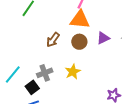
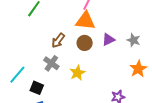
gray cross: (45, 73) -> (51, 63), moved, turned -35
black square: (32, 87) -> (37, 88), turned -32

